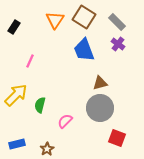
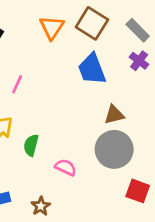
pink semicircle: (65, 121) -> (66, 167), turned 70

